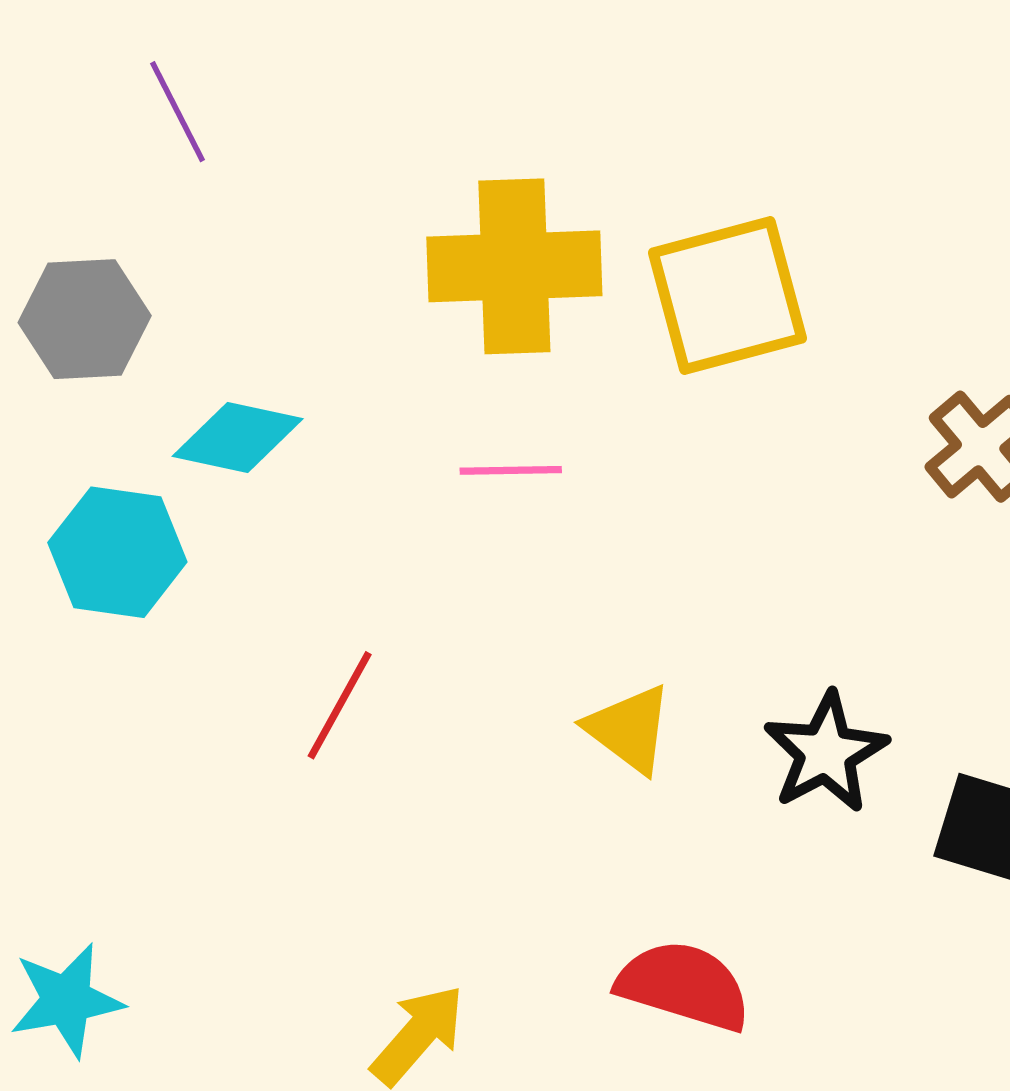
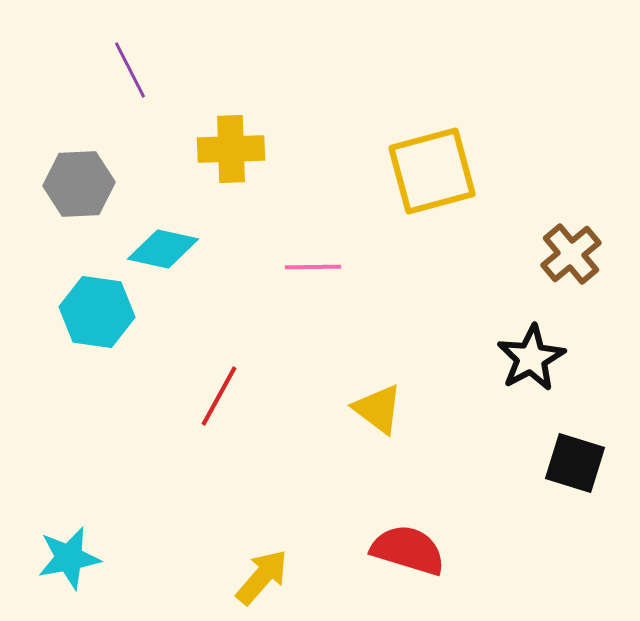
yellow cross: (514, 266) -> (231, 149), moved, size x0.7
black star: (826, 753) -> (531, 358), moved

